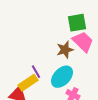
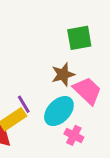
pink trapezoid: (83, 42) -> (87, 91), moved

